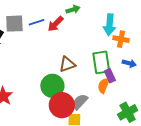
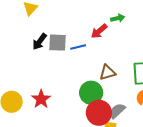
blue line: (37, 22) -> (78, 47), moved
gray square: (14, 24) -> (58, 43), moved

